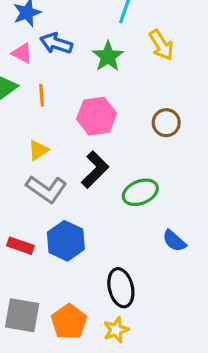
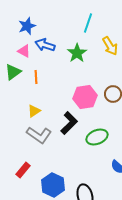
pink hexagon: (97, 116) -> (85, 97), moved
blue hexagon: (66, 241) -> (53, 185), moved
red rectangle: (21, 246) -> (23, 170), turned -70

